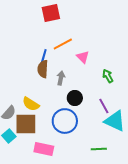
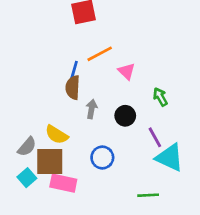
gray arrow: (61, 78) -> (92, 109), moved
black circle: (75, 98) -> (125, 116), moved
blue circle: (65, 121) -> (102, 157), size x0.7
pink rectangle: (44, 149) -> (63, 183), moved

